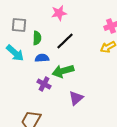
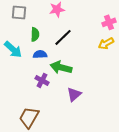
gray square: (19, 25) -> (19, 12), moved
green arrow: (63, 71) -> (61, 67), turned 30

